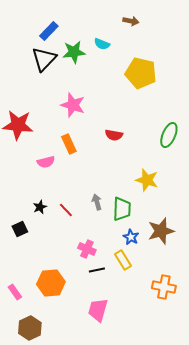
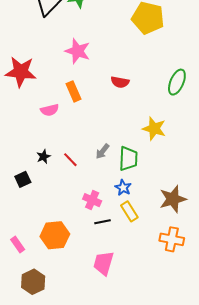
gray arrow: (97, 202) -> (102, 151), turned -126
brown star: (161, 231) -> (173, 199), moved
blue star: (131, 237) -> (123, 188), moved

